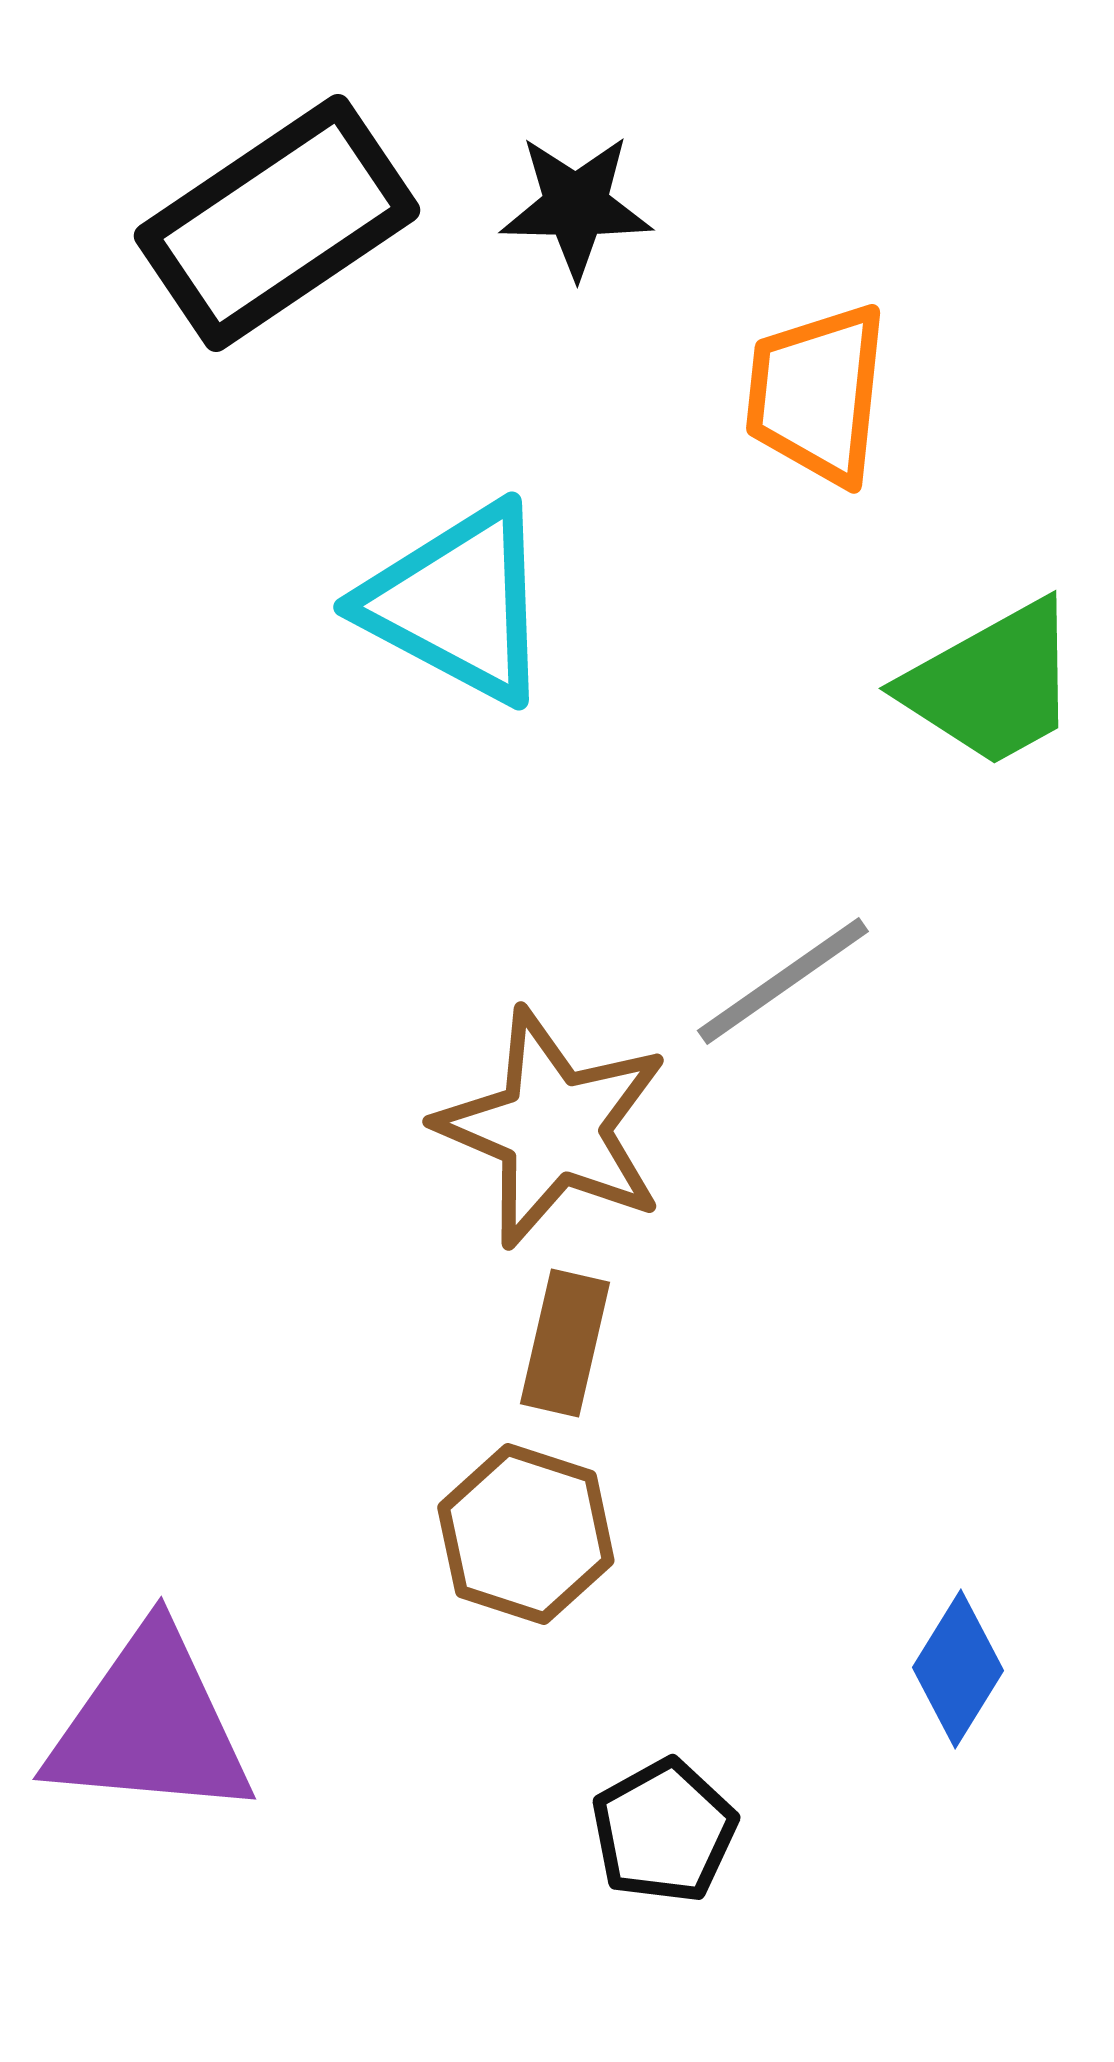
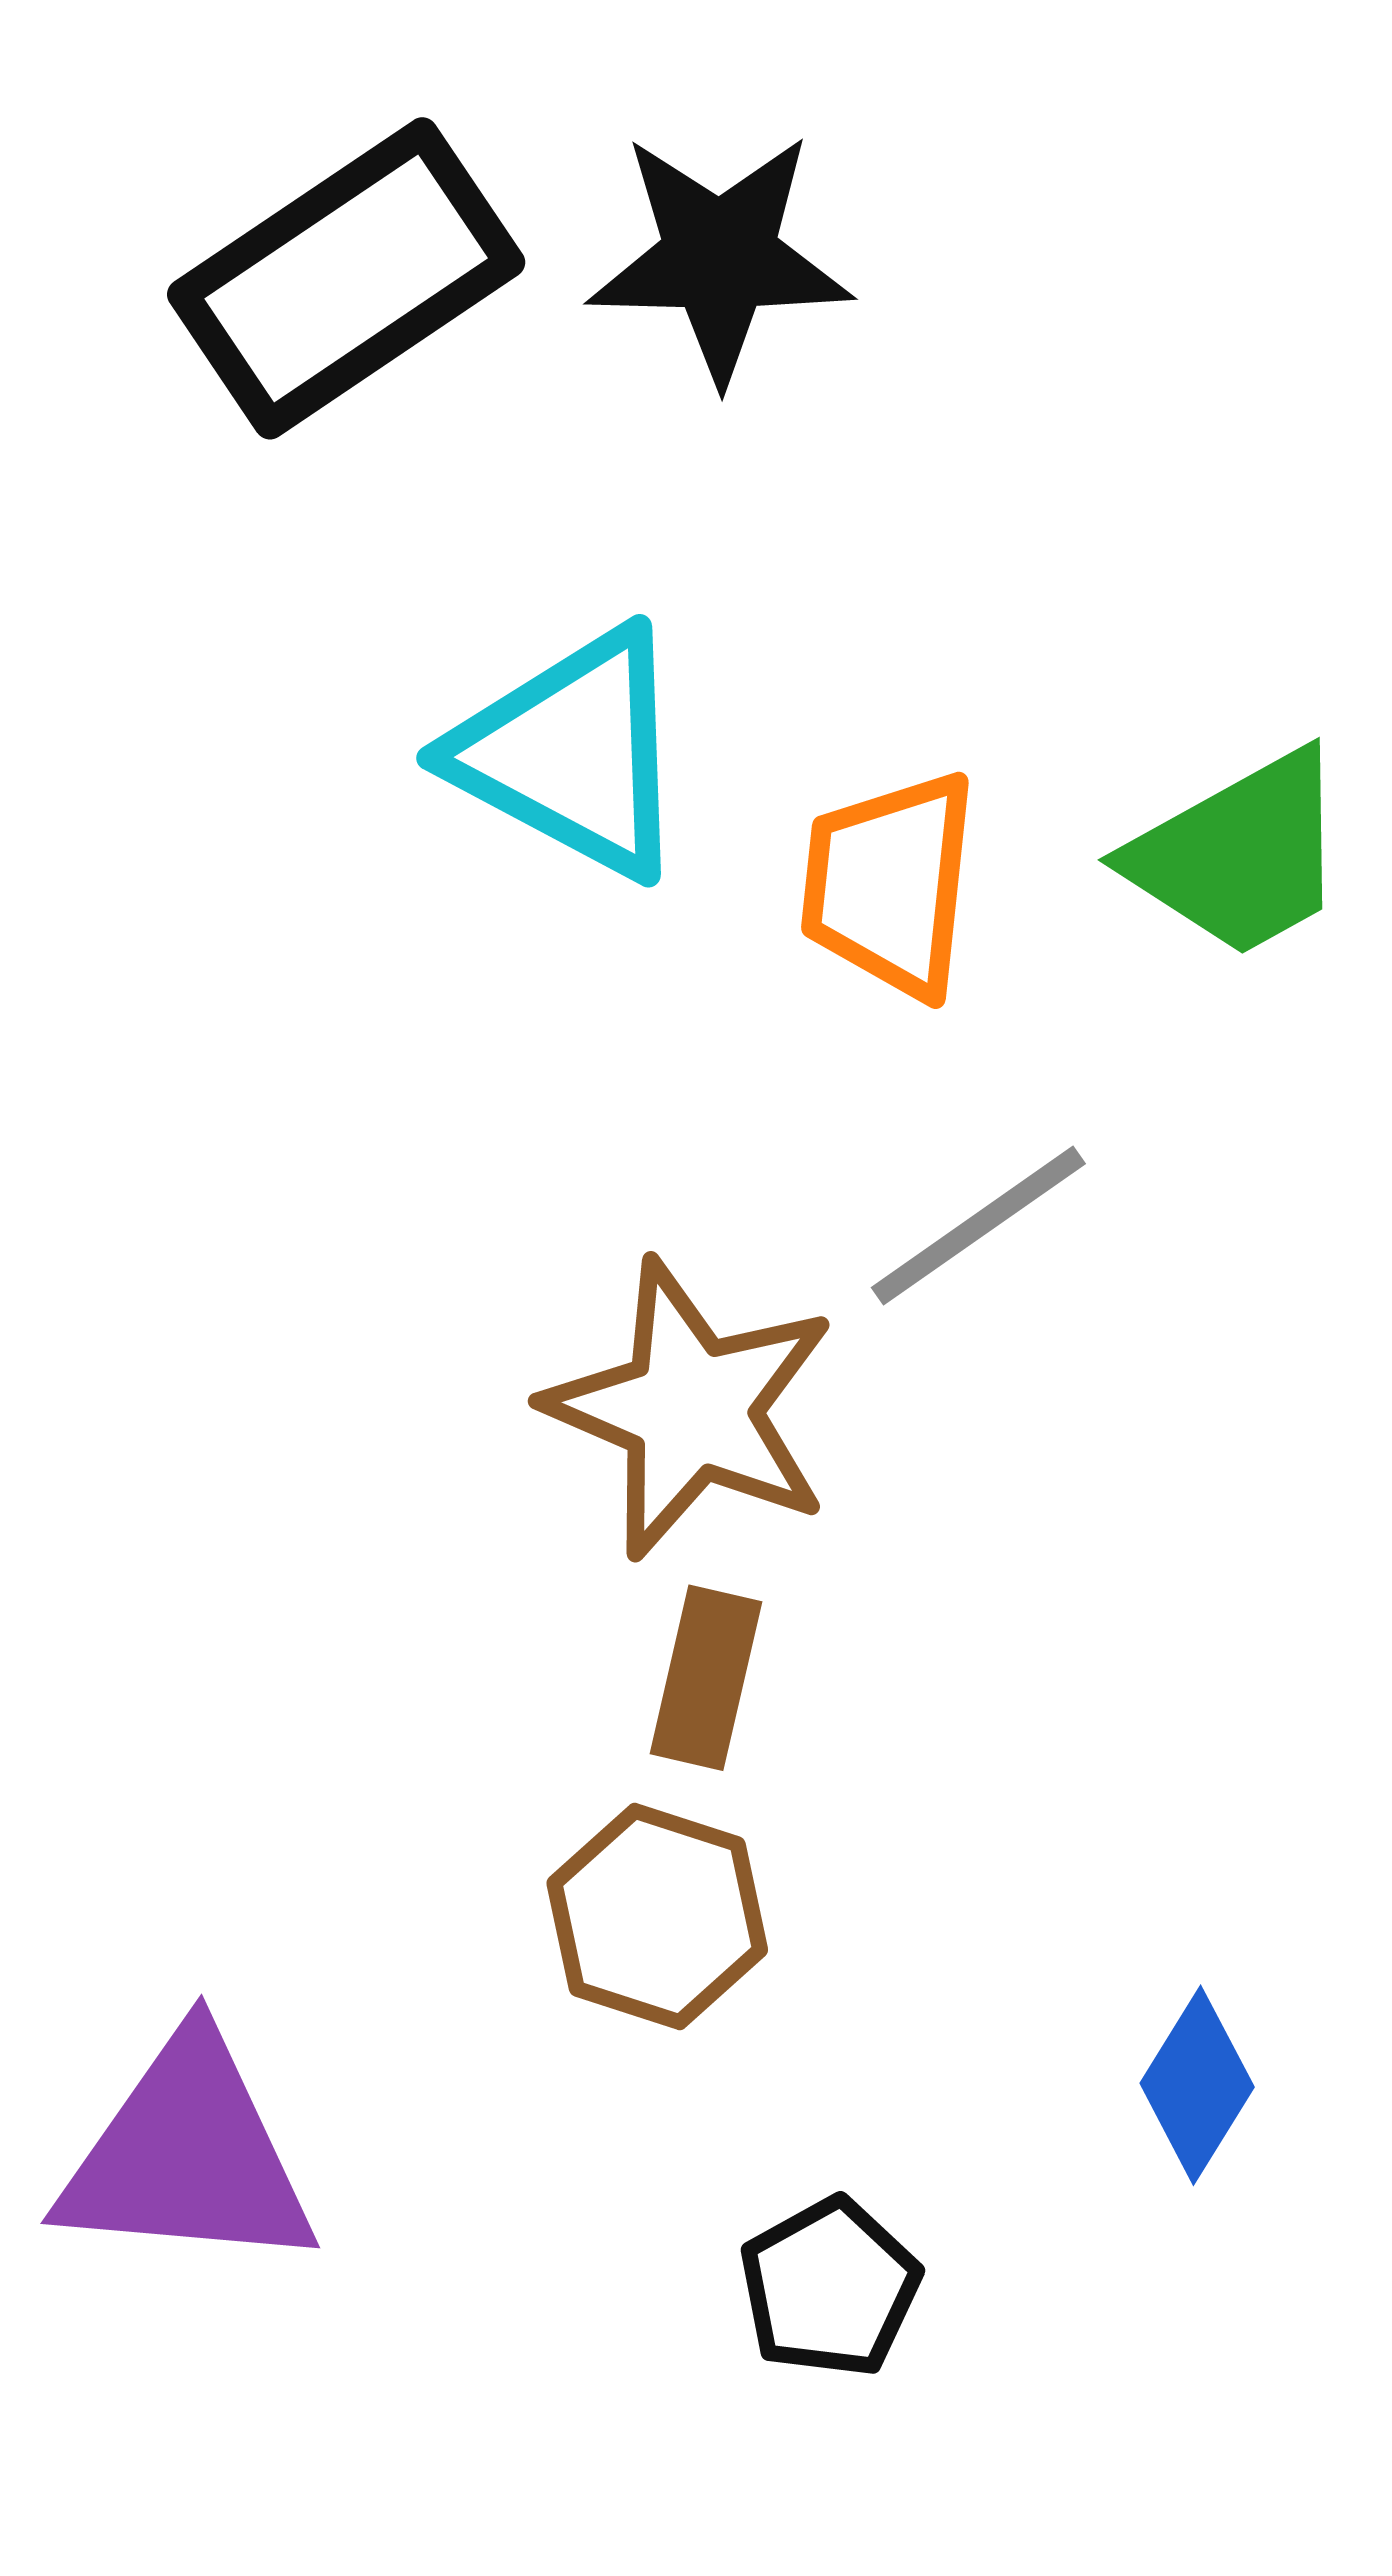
black star: (576, 206) -> (720, 257), size x1.4
orange trapezoid: (817, 394) -> (890, 884), moved

